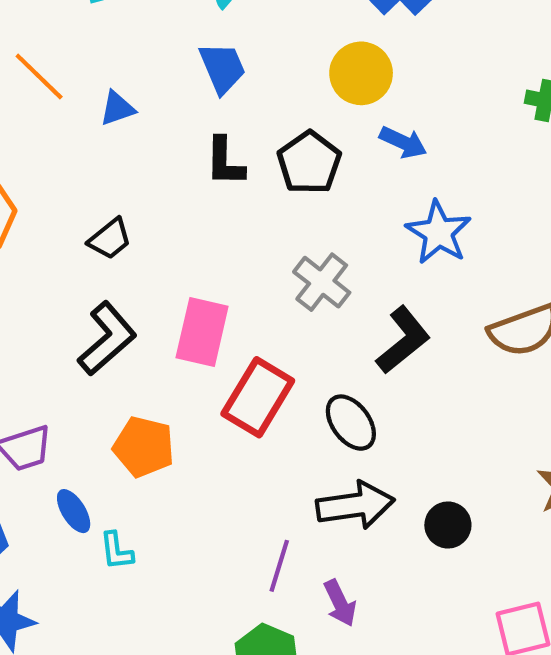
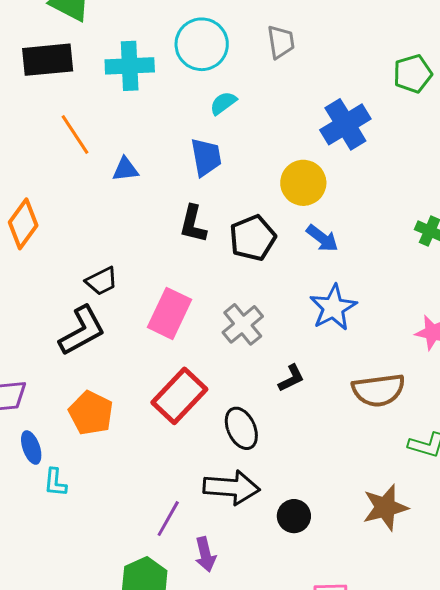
black trapezoid: (110, 239) -> (102, 281), moved
pink rectangle: (202, 332) -> (170, 313), moved
black L-shape: (403, 340) -> (291, 378), size x0.6

